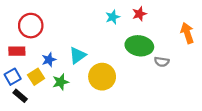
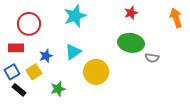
cyan star: (113, 17) -> (75, 16), moved, size x1.6
orange arrow: (187, 33) -> (176, 18), moved
green star: (61, 82) -> (58, 89), moved

